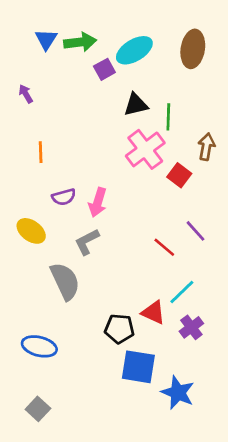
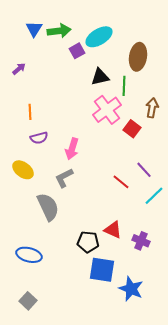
brown ellipse: (193, 49) -> (138, 57), moved
purple arrow: (26, 94) -> (19, 69), turned 80
purple semicircle: (64, 197) -> (39, 138), moved
cyan line: (182, 292) -> (154, 196), moved
purple cross: (191, 327) -> (141, 241), turned -30

